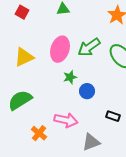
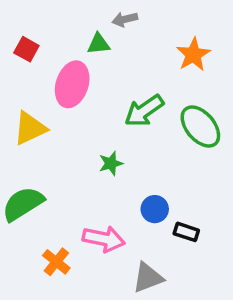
pink ellipse: (60, 49) -> (72, 84), moved
blue circle: (87, 91) -> (155, 209), moved

